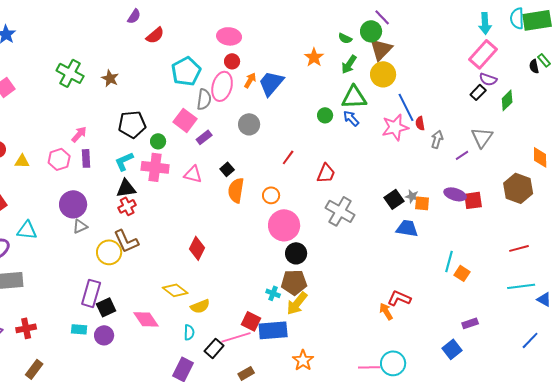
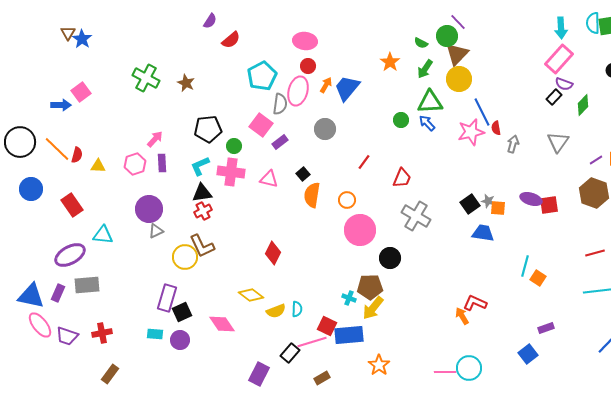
purple line: (462, 155) -> (596, 160), moved
black circle: (296, 253) -> (390, 258), moved
cyan semicircle: (189, 332) -> (297, 309), moved

